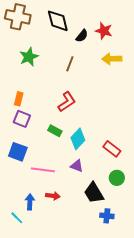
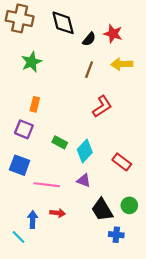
brown line: (70, 64) -> (89, 70), moved
orange rectangle: (19, 99) -> (35, 104), moved
red L-shape: (67, 102) -> (102, 106), moved
green circle: (117, 178) -> (129, 205), moved

